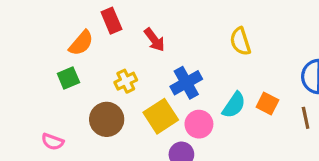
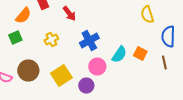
yellow semicircle: (240, 41) -> (147, 14), moved
yellow square: (161, 116) -> (61, 76), moved
brown circle: (107, 119) -> (28, 70), moved

